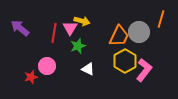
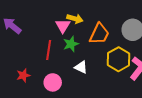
red line: (54, 33) -> (49, 50), moved
orange trapezoid: (119, 36) -> (99, 34), moved
pink circle: (47, 66) -> (53, 82), moved

